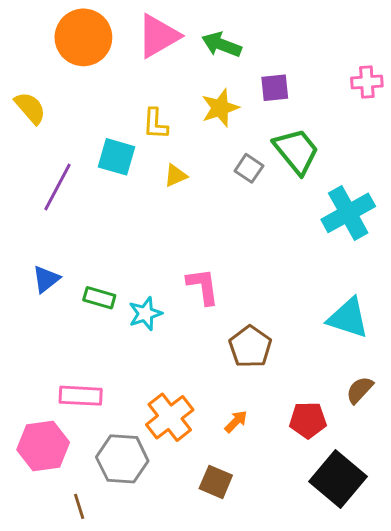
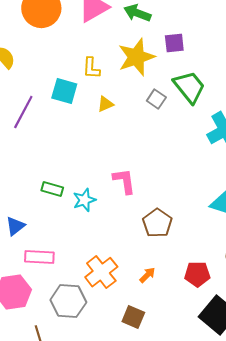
yellow star: (220, 108) -> (136, 57), size x1.4
blue triangle: (46, 279) -> (15, 226), moved

